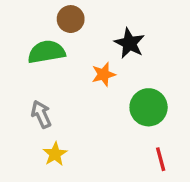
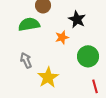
yellow star: (55, 154) -> (48, 77), moved, size x1.5

